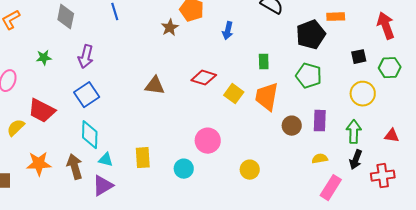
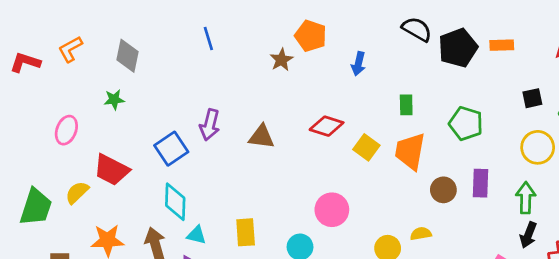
gray diamond: (66, 17) -> (127, 56), moved
black pentagon: (311, 35) -> (458, 48), moved
purple arrow: (86, 57) -> (210, 125), moved
yellow semicircle: (320, 159) -> (421, 234), moved

